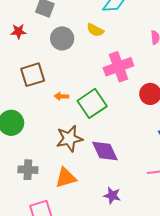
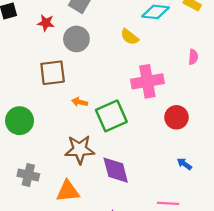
gray circle: (62, 38) -> (76, 39), moved

